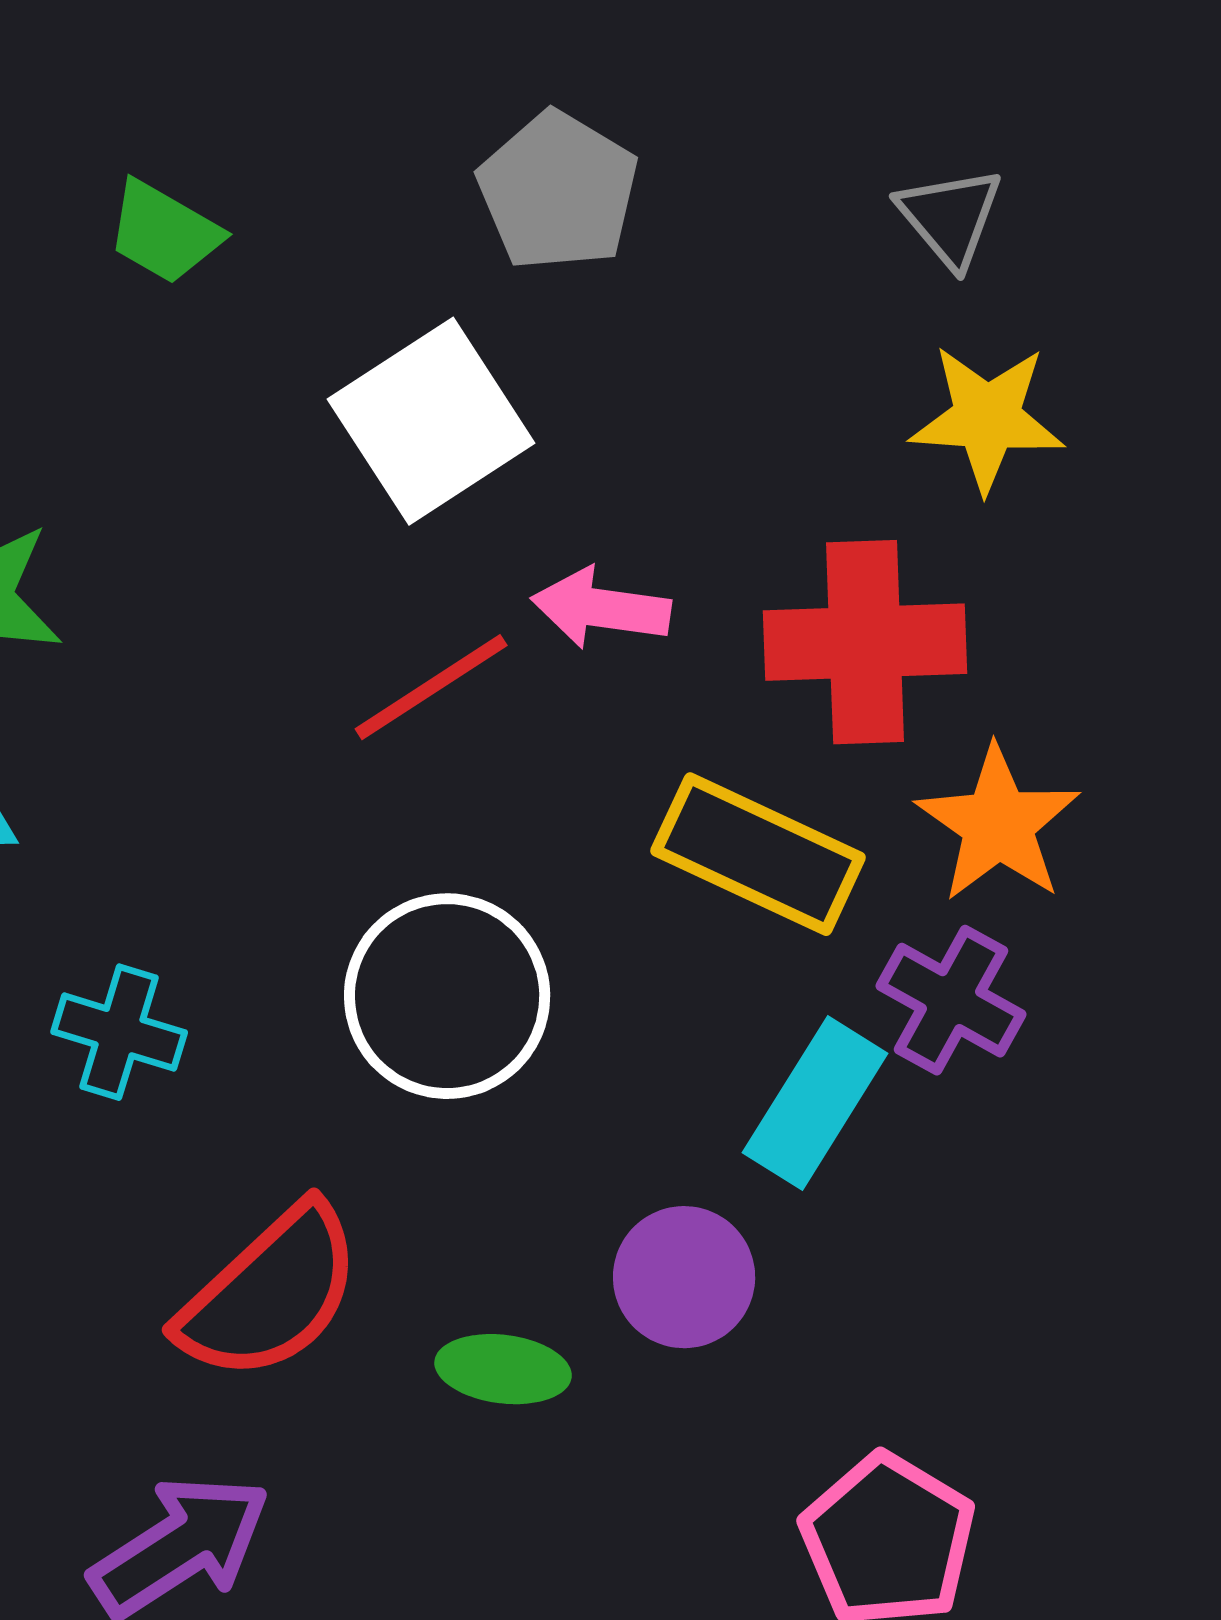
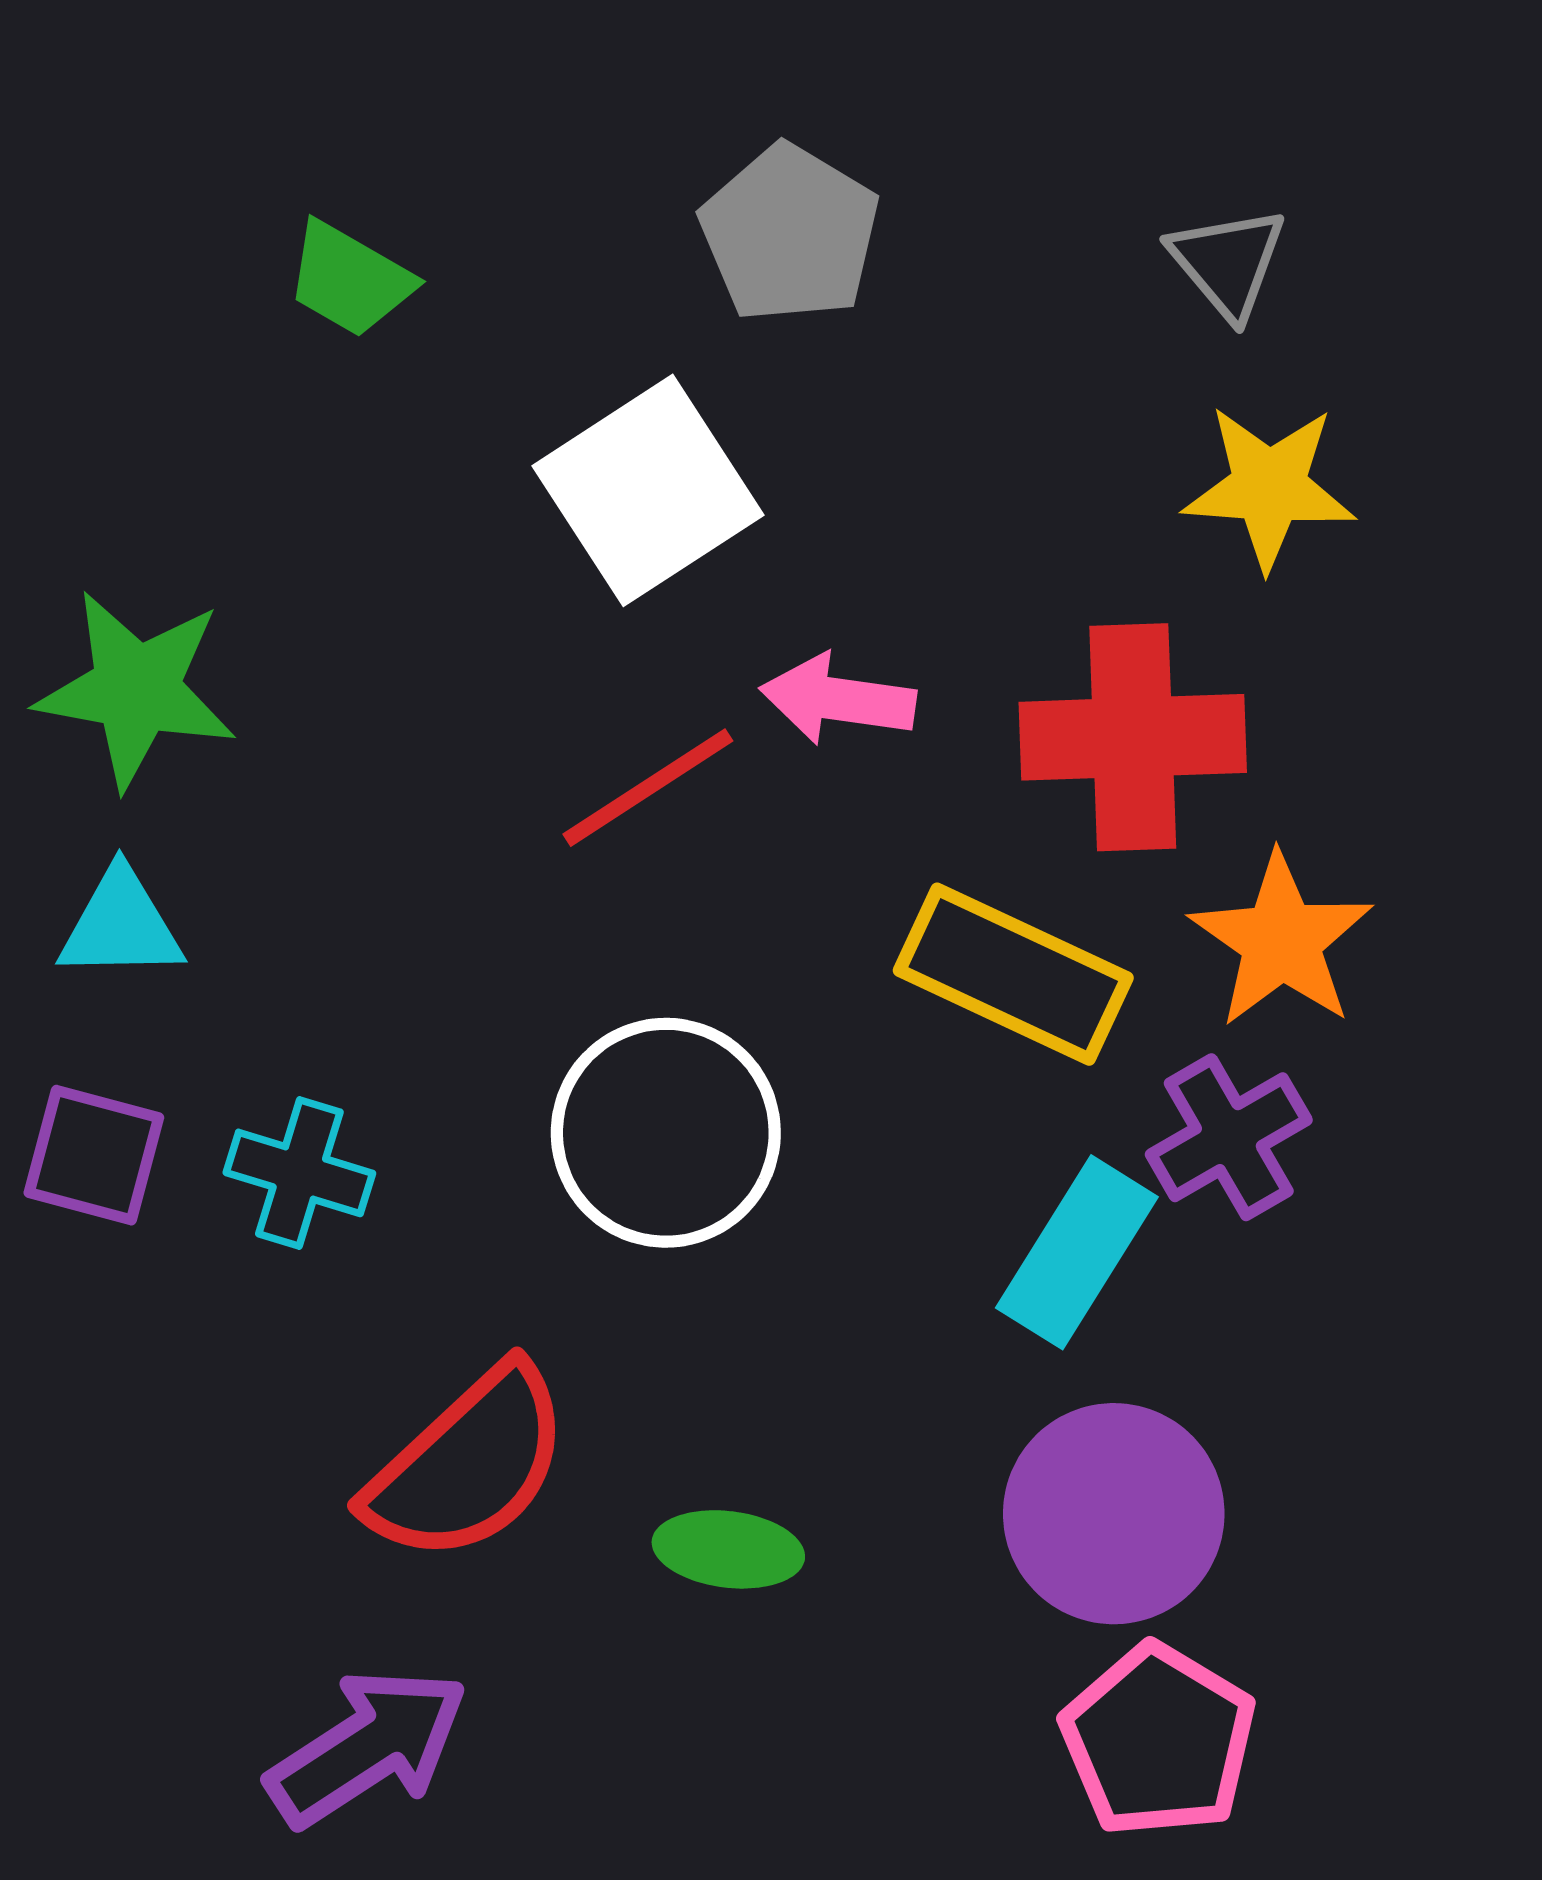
purple cross: (951, 1000) -> (1229, 1137), turned 31
purple circle: (684, 1277) -> (1114, 1514), moved, size x1.4

